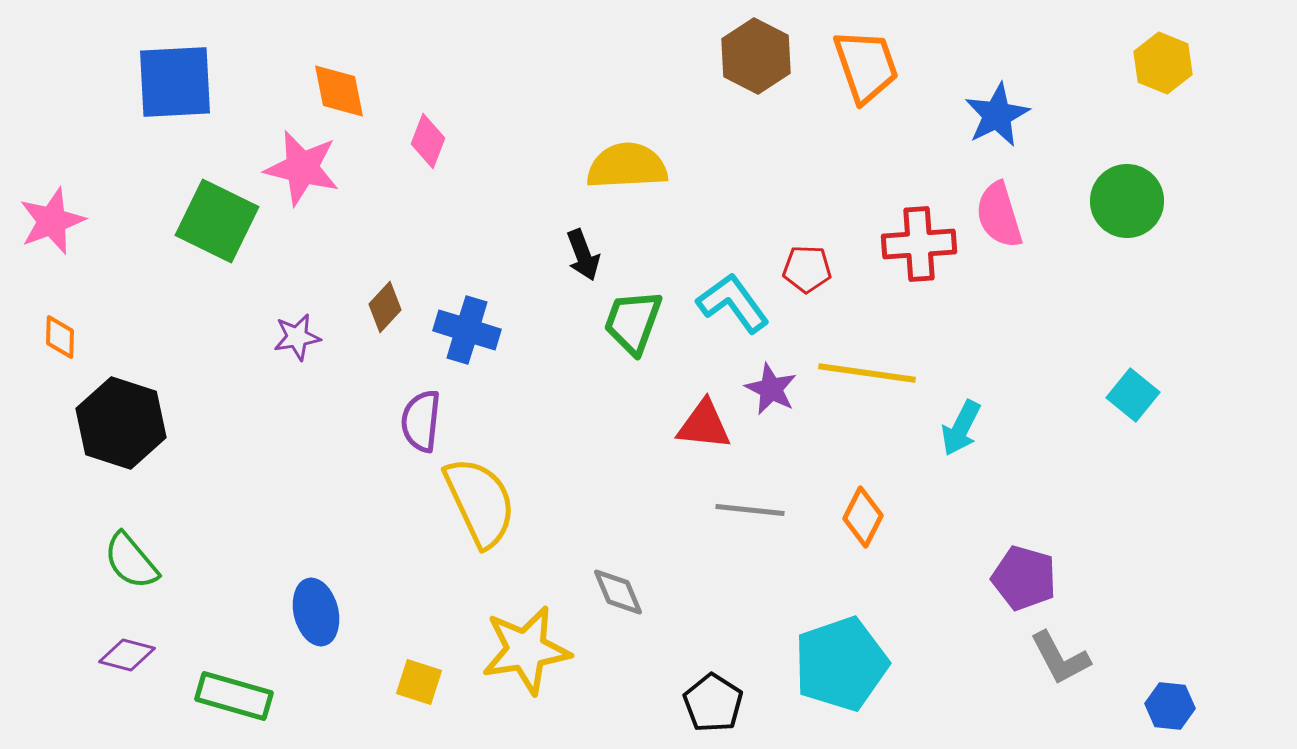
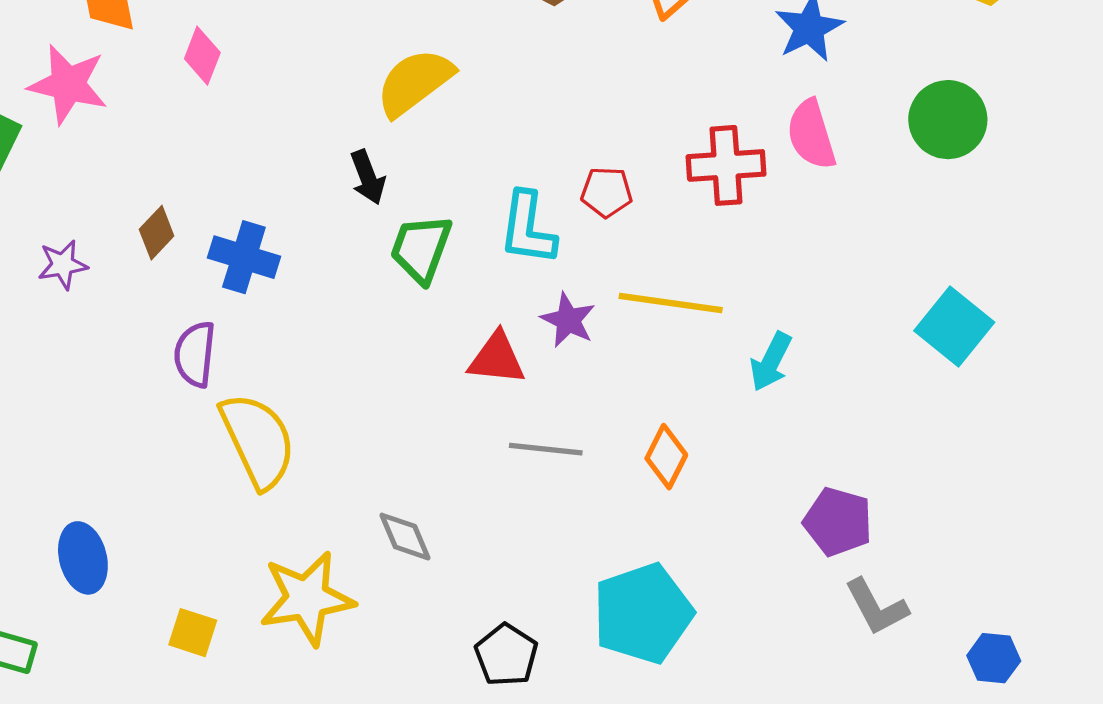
yellow semicircle: (627, 166) -> (415, 82), turned -34
cyan L-shape: (733, 303) -> (528, 228), turned -136
cyan square: (1133, 395) -> (954, 326), size x1.4

